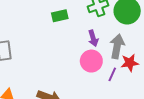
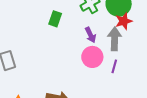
green rectangle: (60, 16) -> (55, 19), turned -49
red star: (130, 63) -> (124, 21), moved

